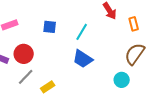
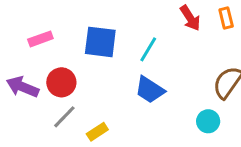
orange rectangle: (134, 24) -> (226, 18), moved
blue square: (50, 27) -> (100, 42), size x1.6

